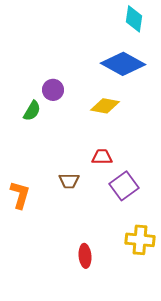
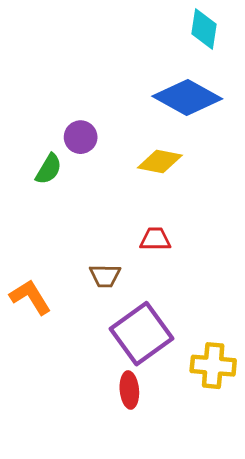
purple square: (124, 186) -> (142, 334), moved, size x1.4
orange L-shape: (20, 195) -> (30, 297), turned -48

